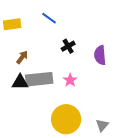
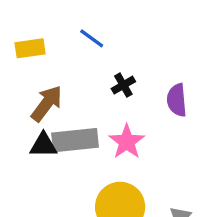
brown arrow: (22, 57) -> (47, 103), size x1.6
pink star: (70, 80) -> (127, 142), size x1.5

